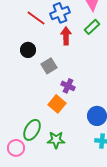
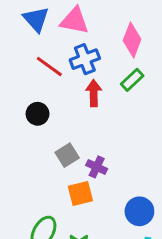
gray square: (49, 66) -> (67, 155), moved
orange square: (57, 104) -> (80, 194), turned 36

